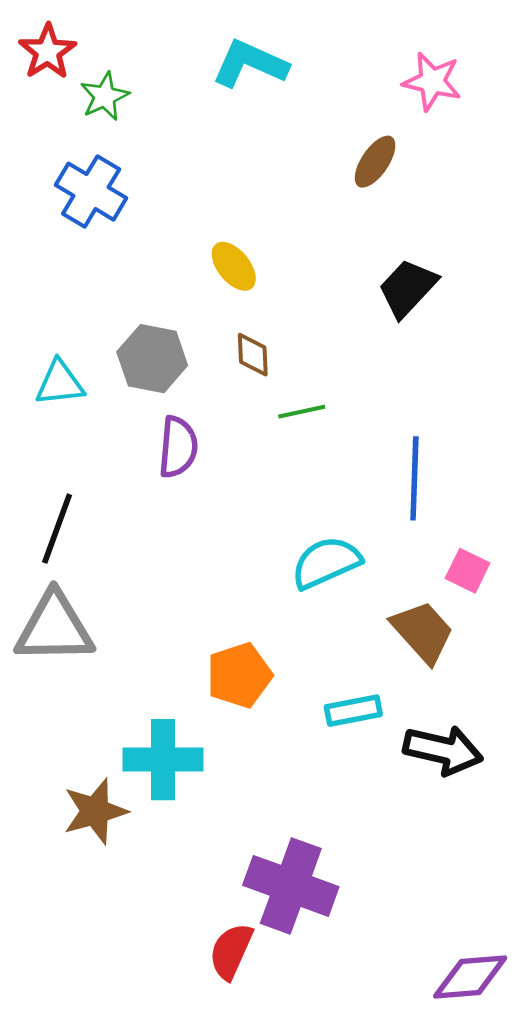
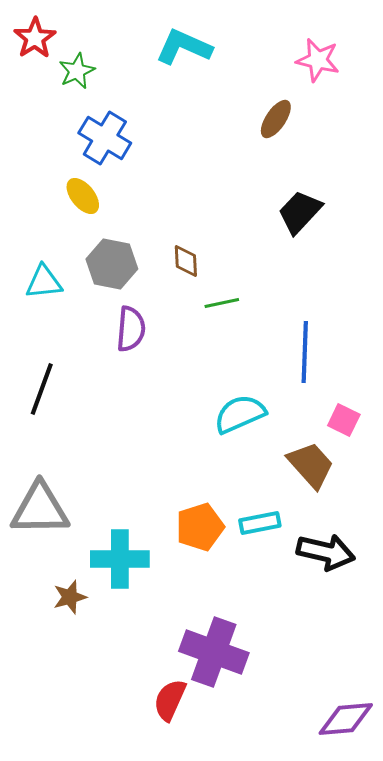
blue cross: (91, 192) -> (105, 138), moved
yellow ellipse: (234, 266) -> (83, 196), moved
gray triangle: (54, 628) -> (40, 509), moved
orange pentagon: (239, 675) -> (200, 527), moved
brown star: (95, 811) -> (70, 597), size x0.7

